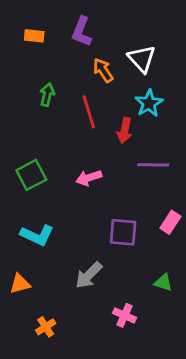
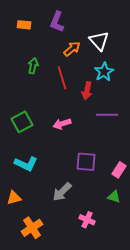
orange arrow: (103, 70) -> (72, 49), turned 84
pink rectangle: (170, 222) -> (119, 170), moved
orange cross: (46, 327) -> (32, 228), size x1.5

